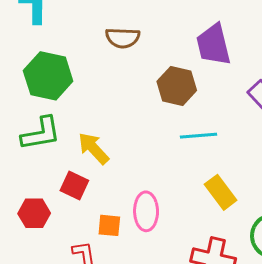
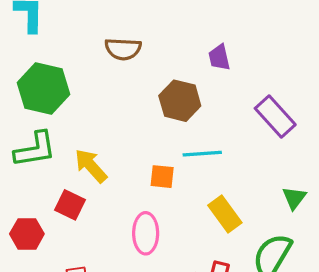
purple trapezoid: (213, 45) -> (219, 57), size x0.6
orange square: (109, 225) -> (162, 177), moved

